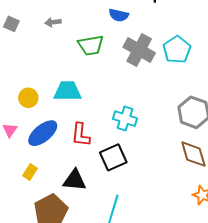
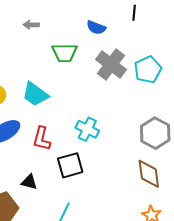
cyan trapezoid: (67, 91) -> (35, 94), turned -152
black triangle: (75, 180) -> (29, 182), size x0.7

